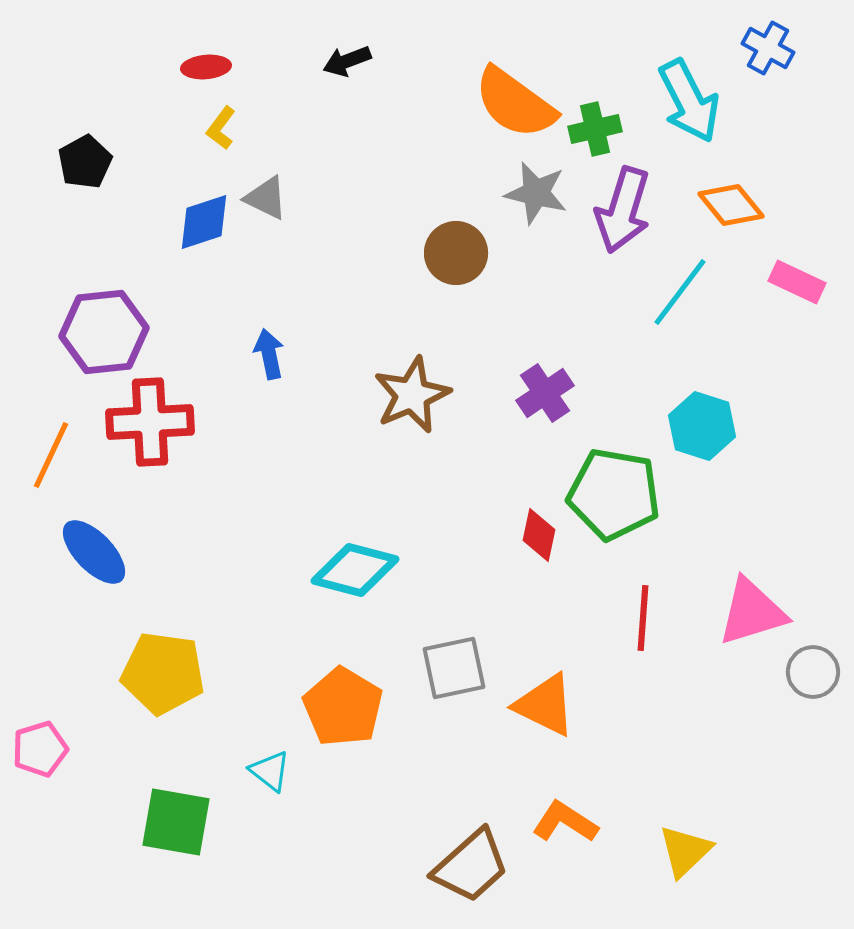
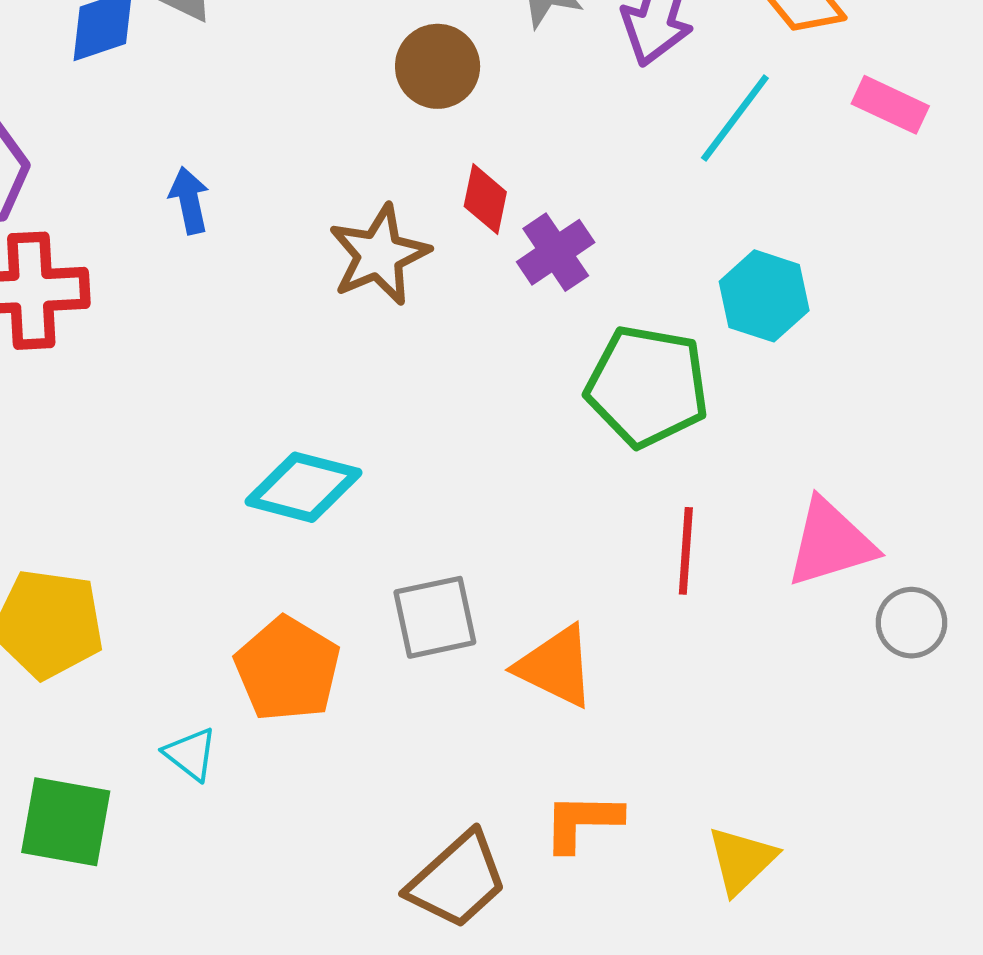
red diamond: (539, 535) -> (485, 199), moved
orange L-shape: (565, 822) -> (582, 822), turned -32

